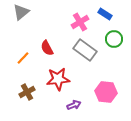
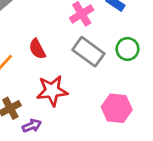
green circle: (114, 39) -> (127, 49), moved
purple arrow: (74, 105) -> (32, 126), moved

